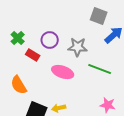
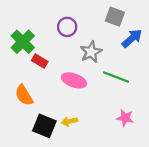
green cross: (18, 38) -> (23, 42), size x1.5
purple circle: (50, 40) -> (67, 27), moved
gray star: (78, 47) -> (91, 52), turned -30

